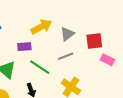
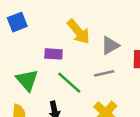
yellow arrow: (41, 27) -> (79, 32), turned 70

